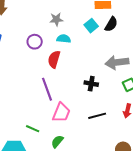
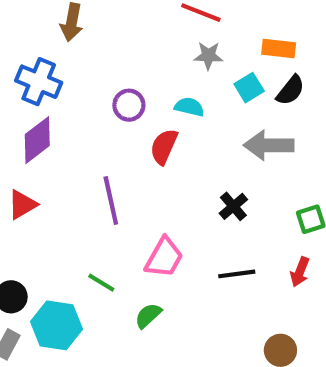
gray star: (56, 19) -> (208, 56), moved
gray arrow: (117, 62) -> (269, 145), moved
black cross: (91, 84) -> (233, 206), turned 32
purple line: (47, 89) -> (111, 200), moved

